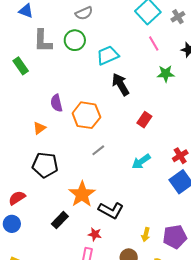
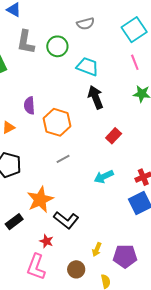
gray semicircle: (84, 13) -> (85, 24), moved
cyan trapezoid: (108, 55) -> (88, 67), turned 35

